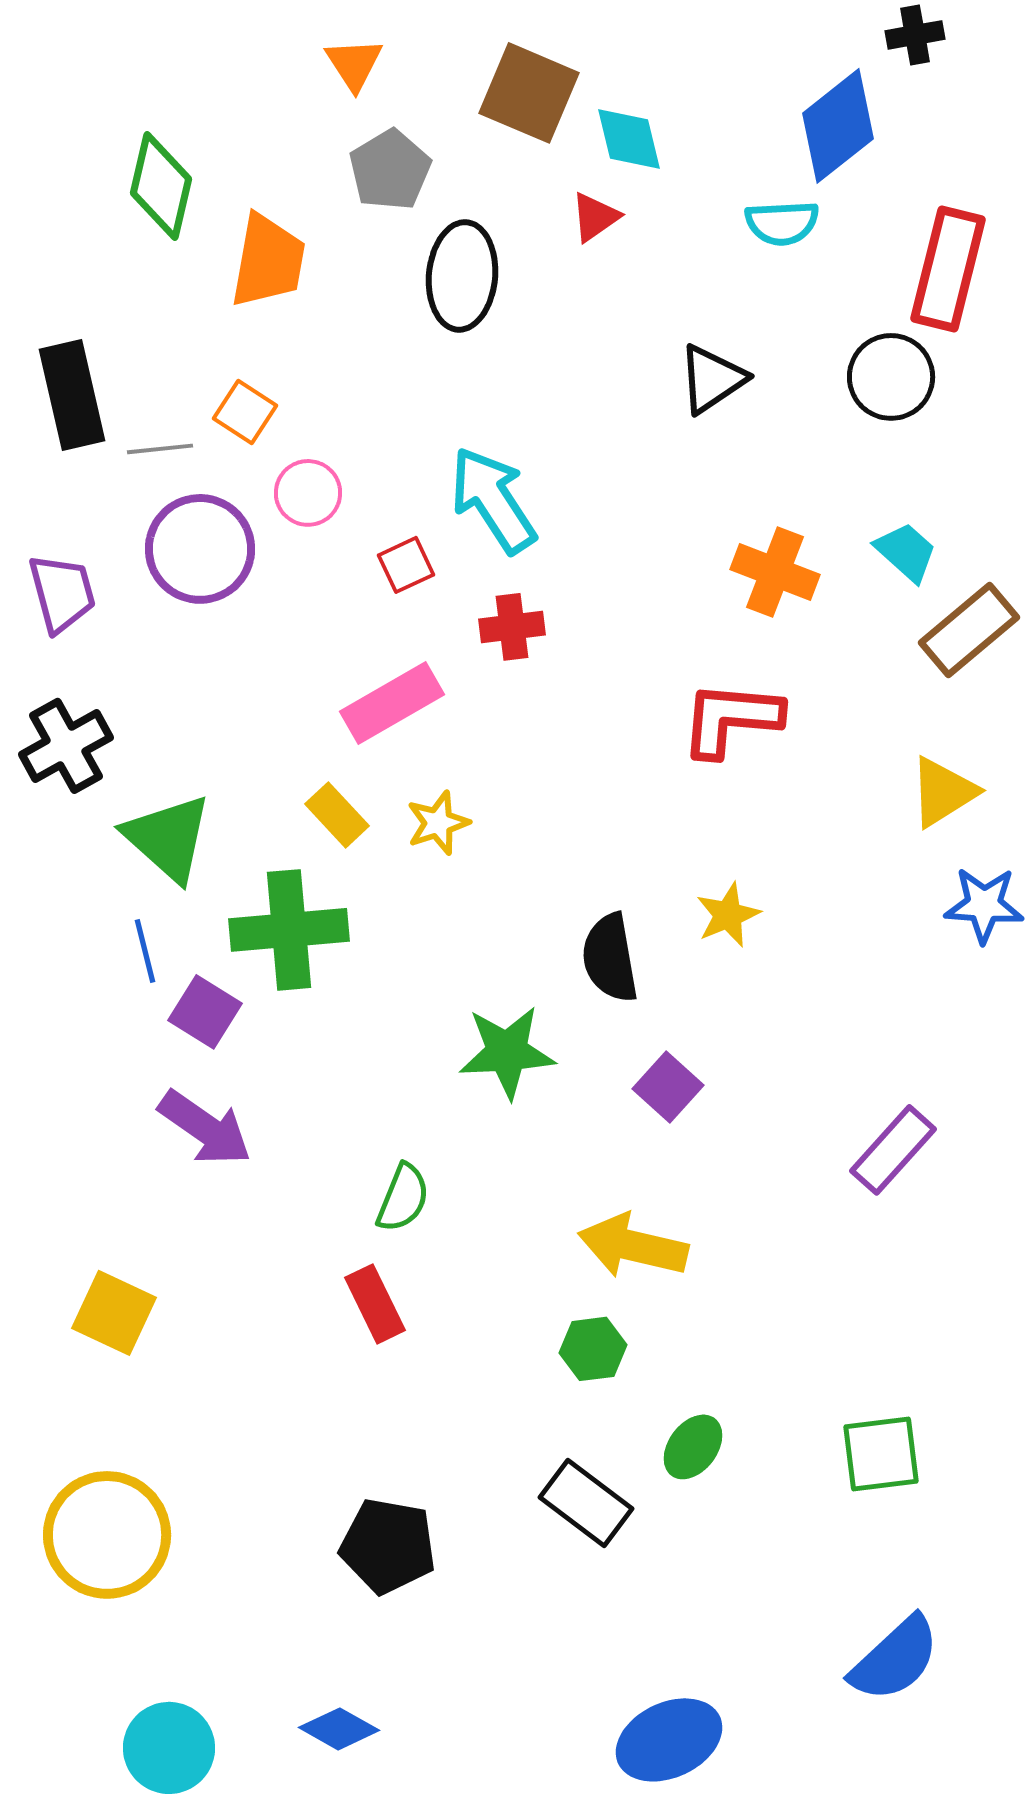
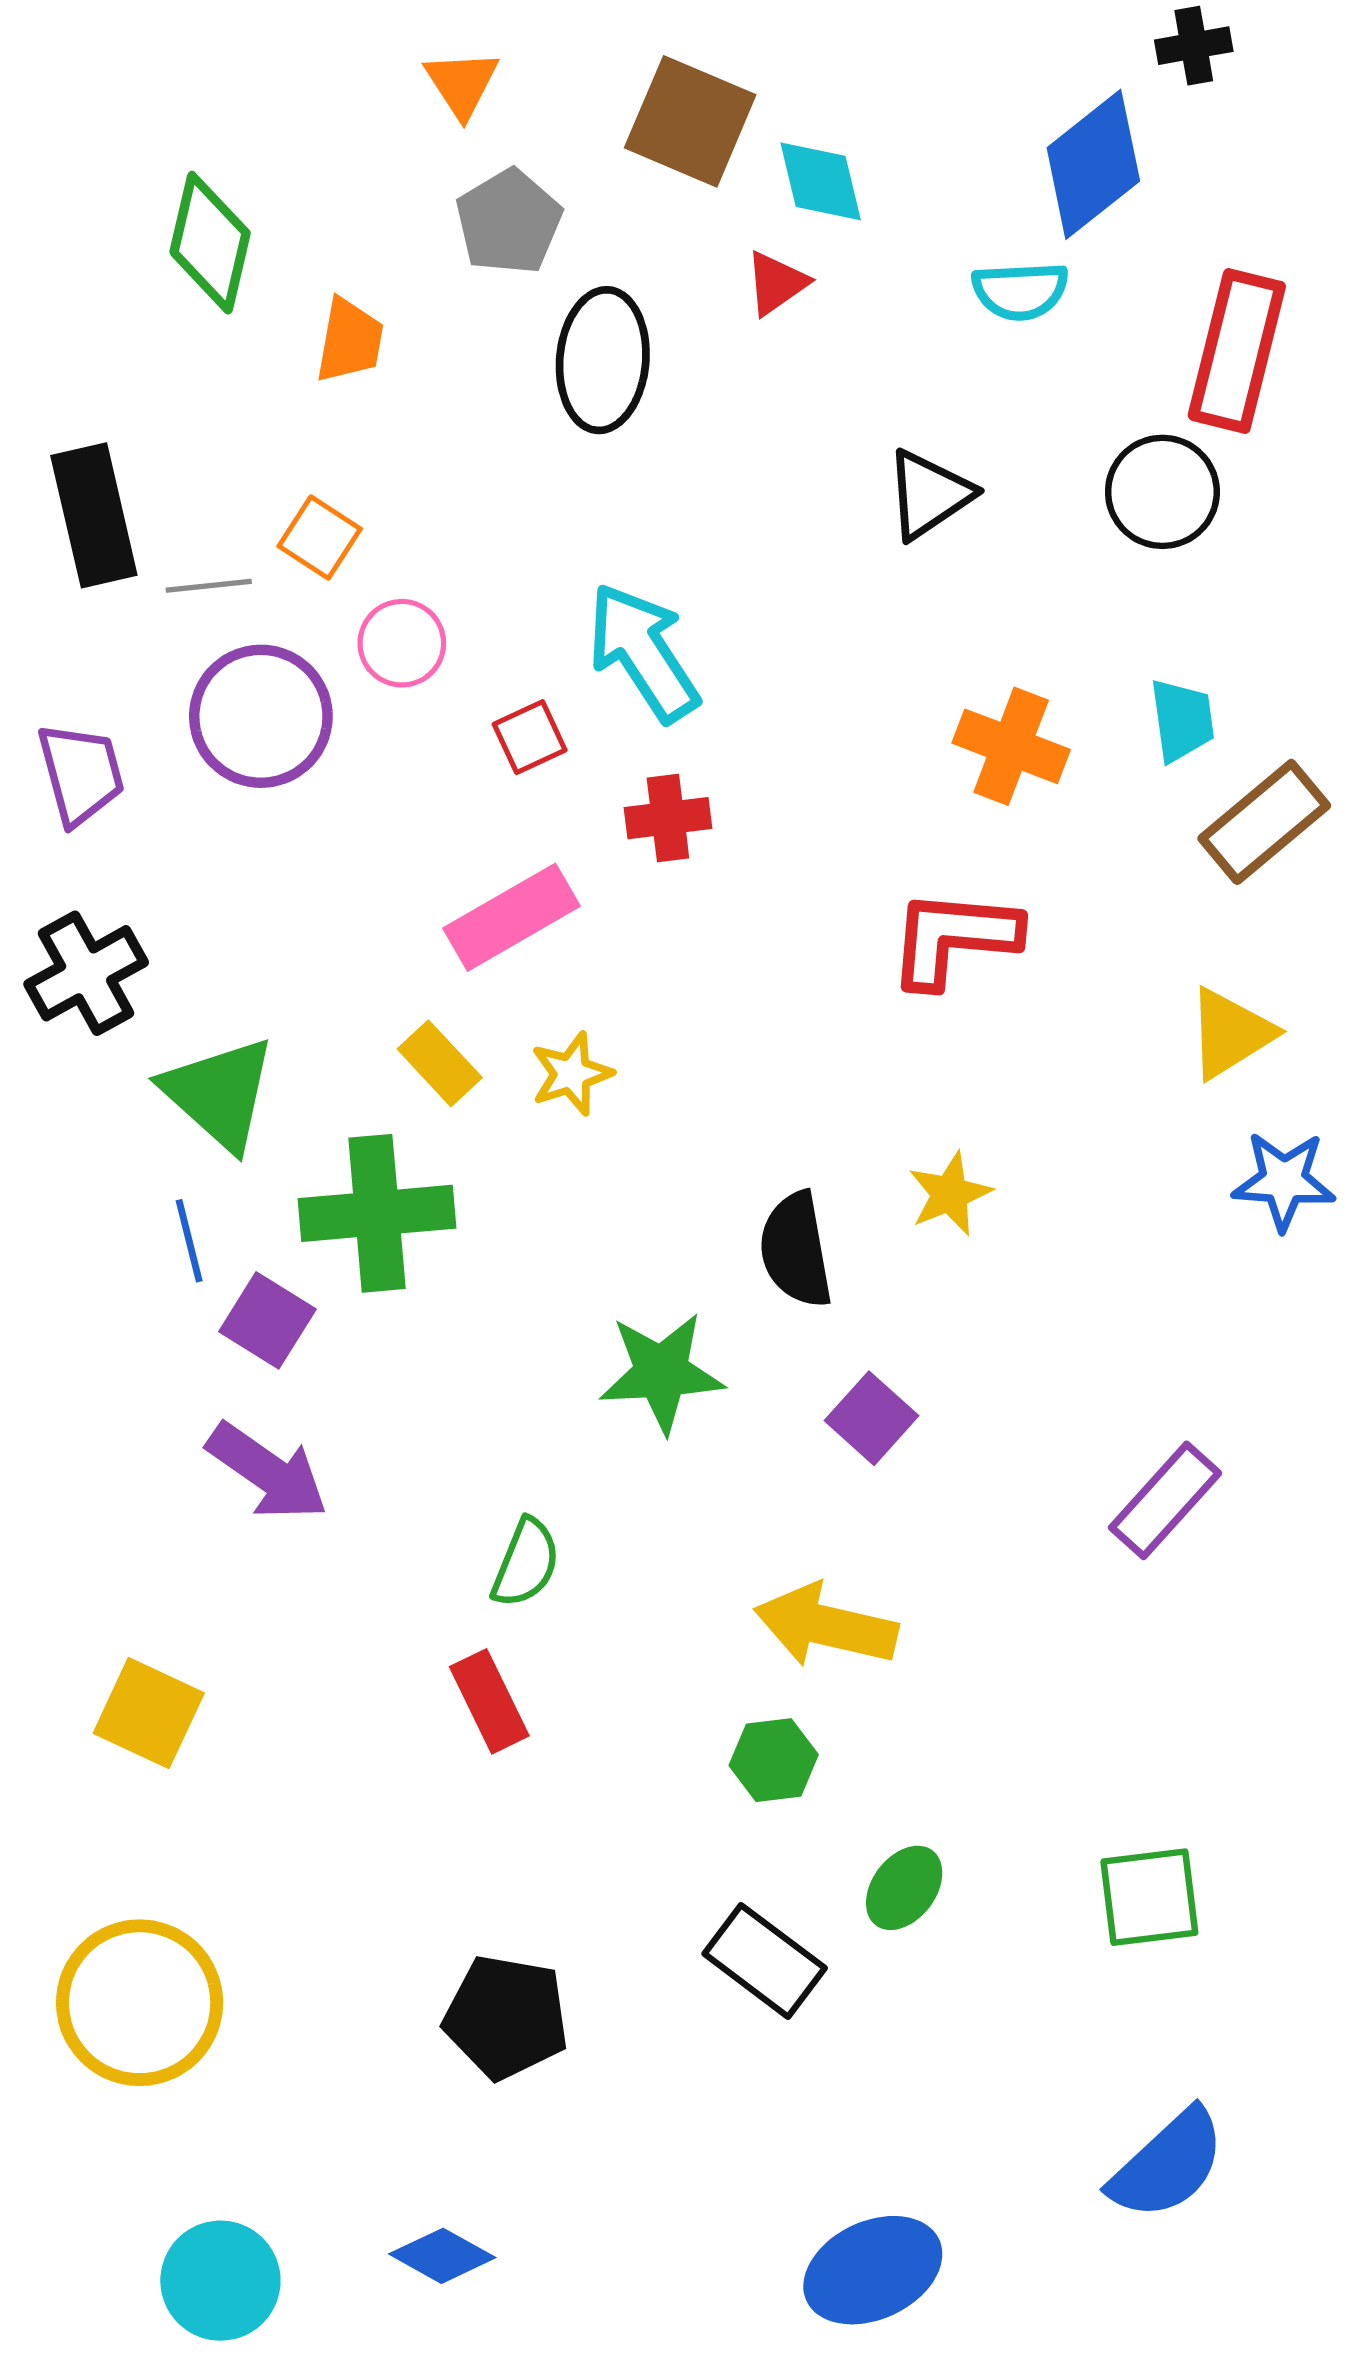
orange trapezoid: (268, 261) -> (350, 341), size x0.7
cyan trapezoid: (906, 552) -> (1182, 720), turned 40

